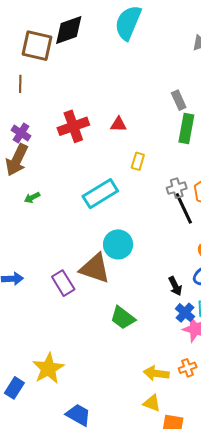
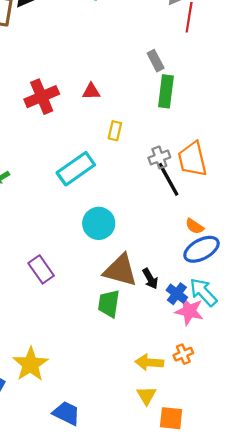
brown triangle: (95, 268) -> (120, 270), moved
black arrow: (175, 286) -> (150, 279), moved
green trapezoid: (123, 318) -> (109, 304), turned 64
yellow triangle: (152, 403) -> (147, 395), turned 42

